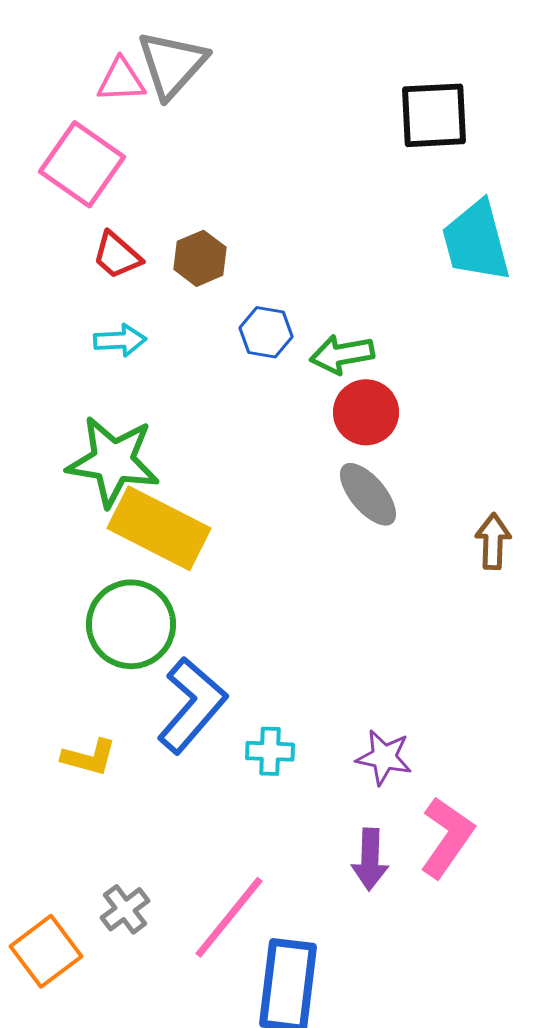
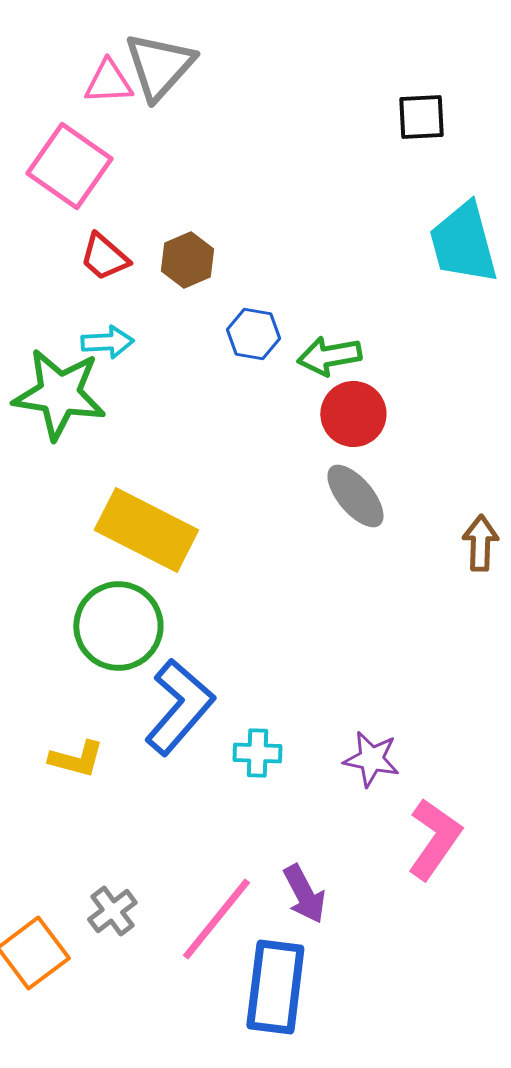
black square: (434, 115) -> (421, 117), size x0.7
green star: (113, 461) -> (59, 394), moved
purple arrow: (370, 859) -> (304, 894), moved, turned -30

